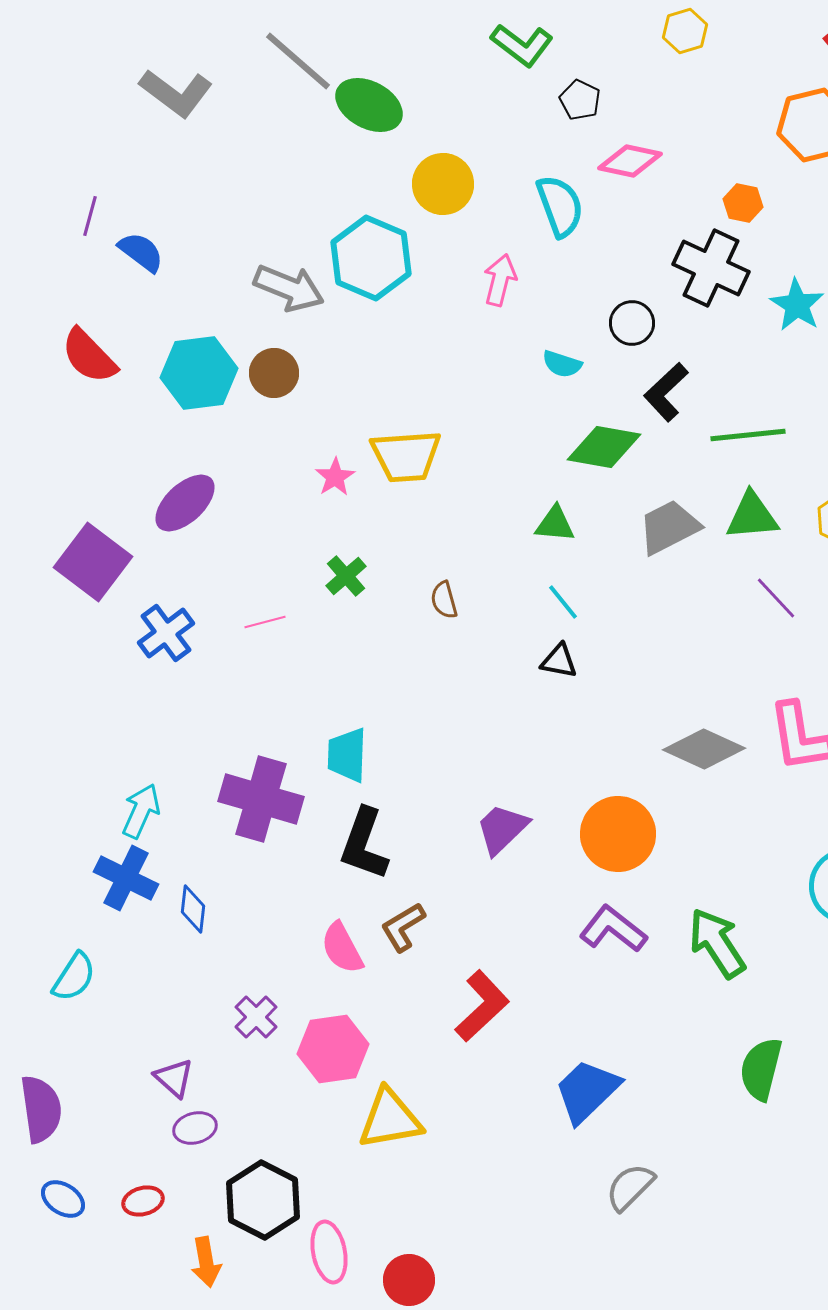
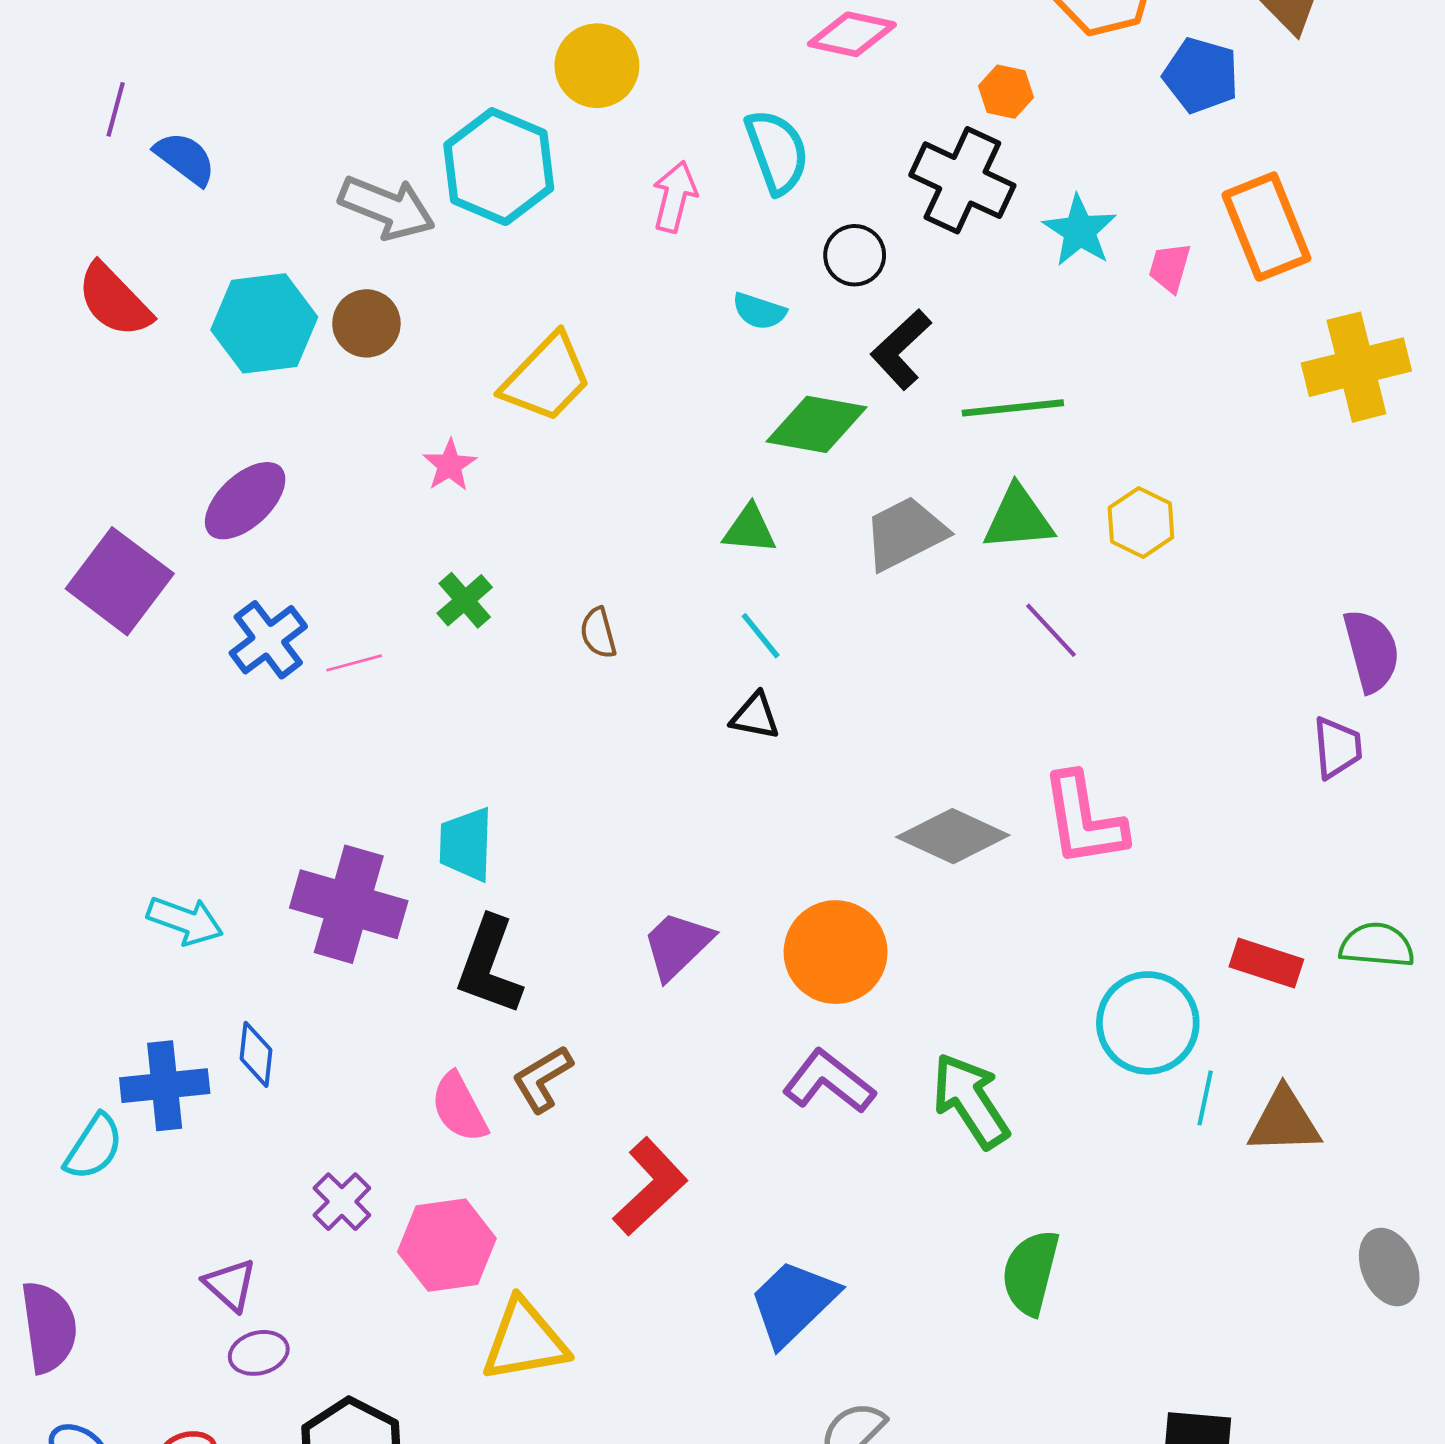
cyan semicircle: (560, 206) -> (777, 152), moved
yellow trapezoid: (406, 456) -> (546, 378), moved, turned -42
blue cross: (166, 633) -> (268, 640), moved
cyan arrow: (141, 811) -> (185, 921), turned 86
blue cross: (126, 878) -> (165, 1086), moved, turned -32

